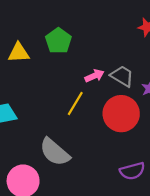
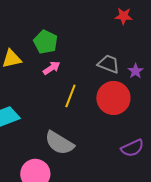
pink arrow: (94, 76) -> (52, 68), moved

